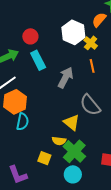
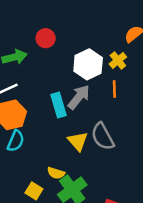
white hexagon: (73, 32) -> (88, 64), moved
cyan rectangle: (38, 60) -> (58, 105), moved
yellow triangle: (72, 122) -> (78, 141), moved

